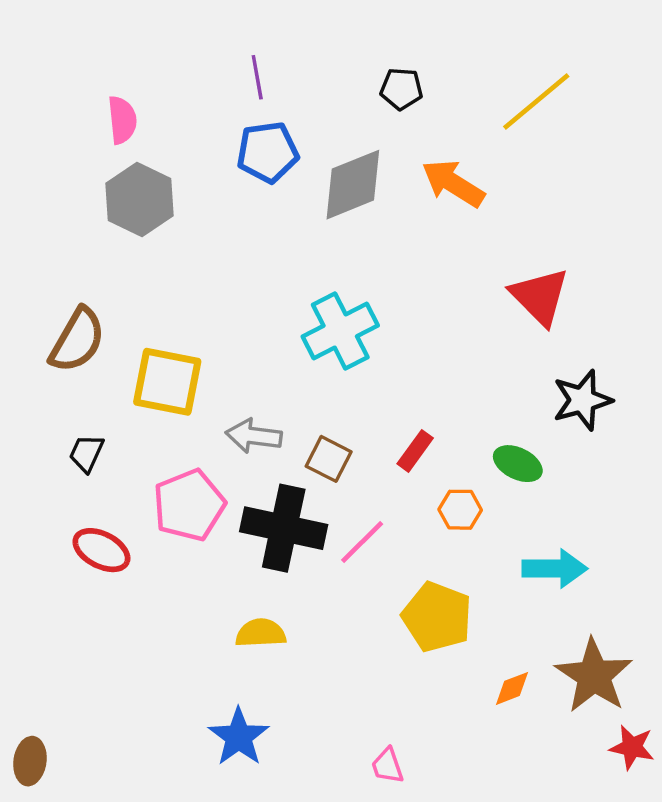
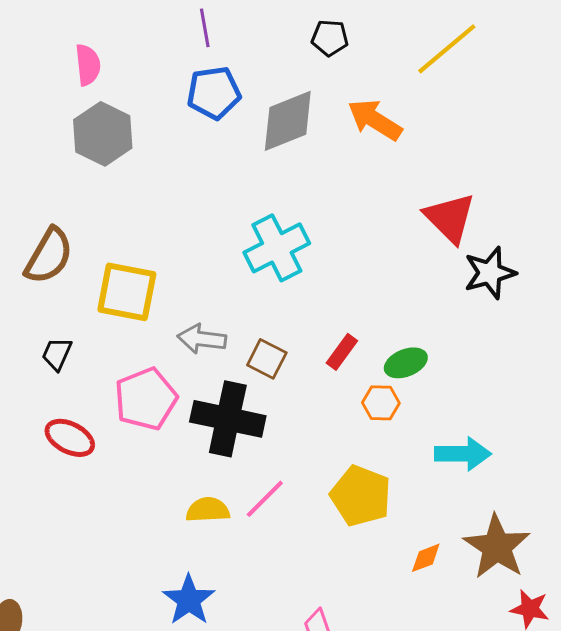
black star: (582, 400) -> (490, 273), moved
green ellipse: (518, 464) -> (406, 363), moved, turned -48
pink line: (362, 542) -> (265, 499), moved

